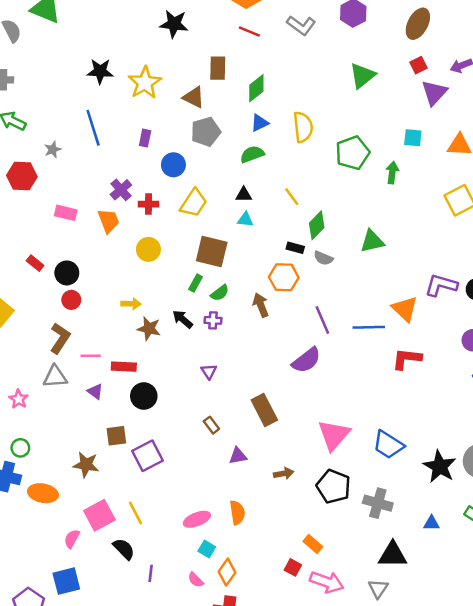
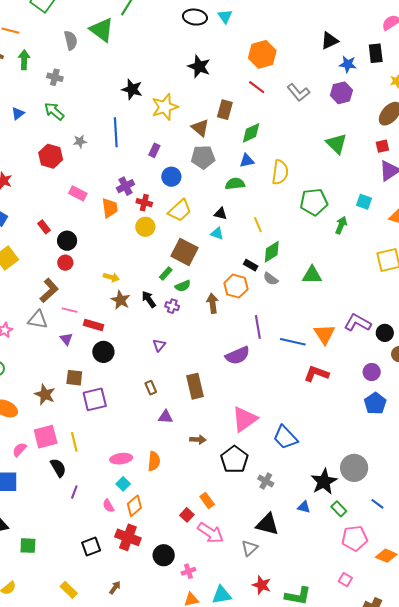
green triangle: (362, 76) -> (336, 144), turned -50
yellow circle: (148, 249) -> (145, 227), moved
black star: (440, 466) -> (324, 482), moved
gray cross: (378, 503) -> (266, 481), size x0.7

